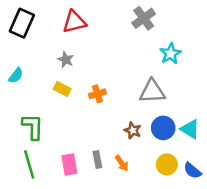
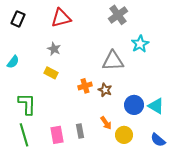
black rectangle: (22, 23) -> (18, 19), size x0.7
gray triangle: (152, 91) -> (113, 61), moved
orange cross: (97, 94) -> (85, 86), moved
brown star: (133, 130) -> (105, 90), moved
orange arrow: (122, 163) -> (106, 123), moved
yellow circle: (167, 164) -> (124, 135), moved

